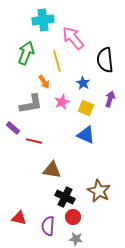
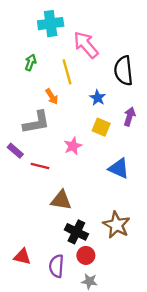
green arrow: (26, 53) -> (31, 62), size x0.6
pink star: (62, 102) -> (73, 146), moved
blue triangle: (86, 135) -> (119, 168), moved

